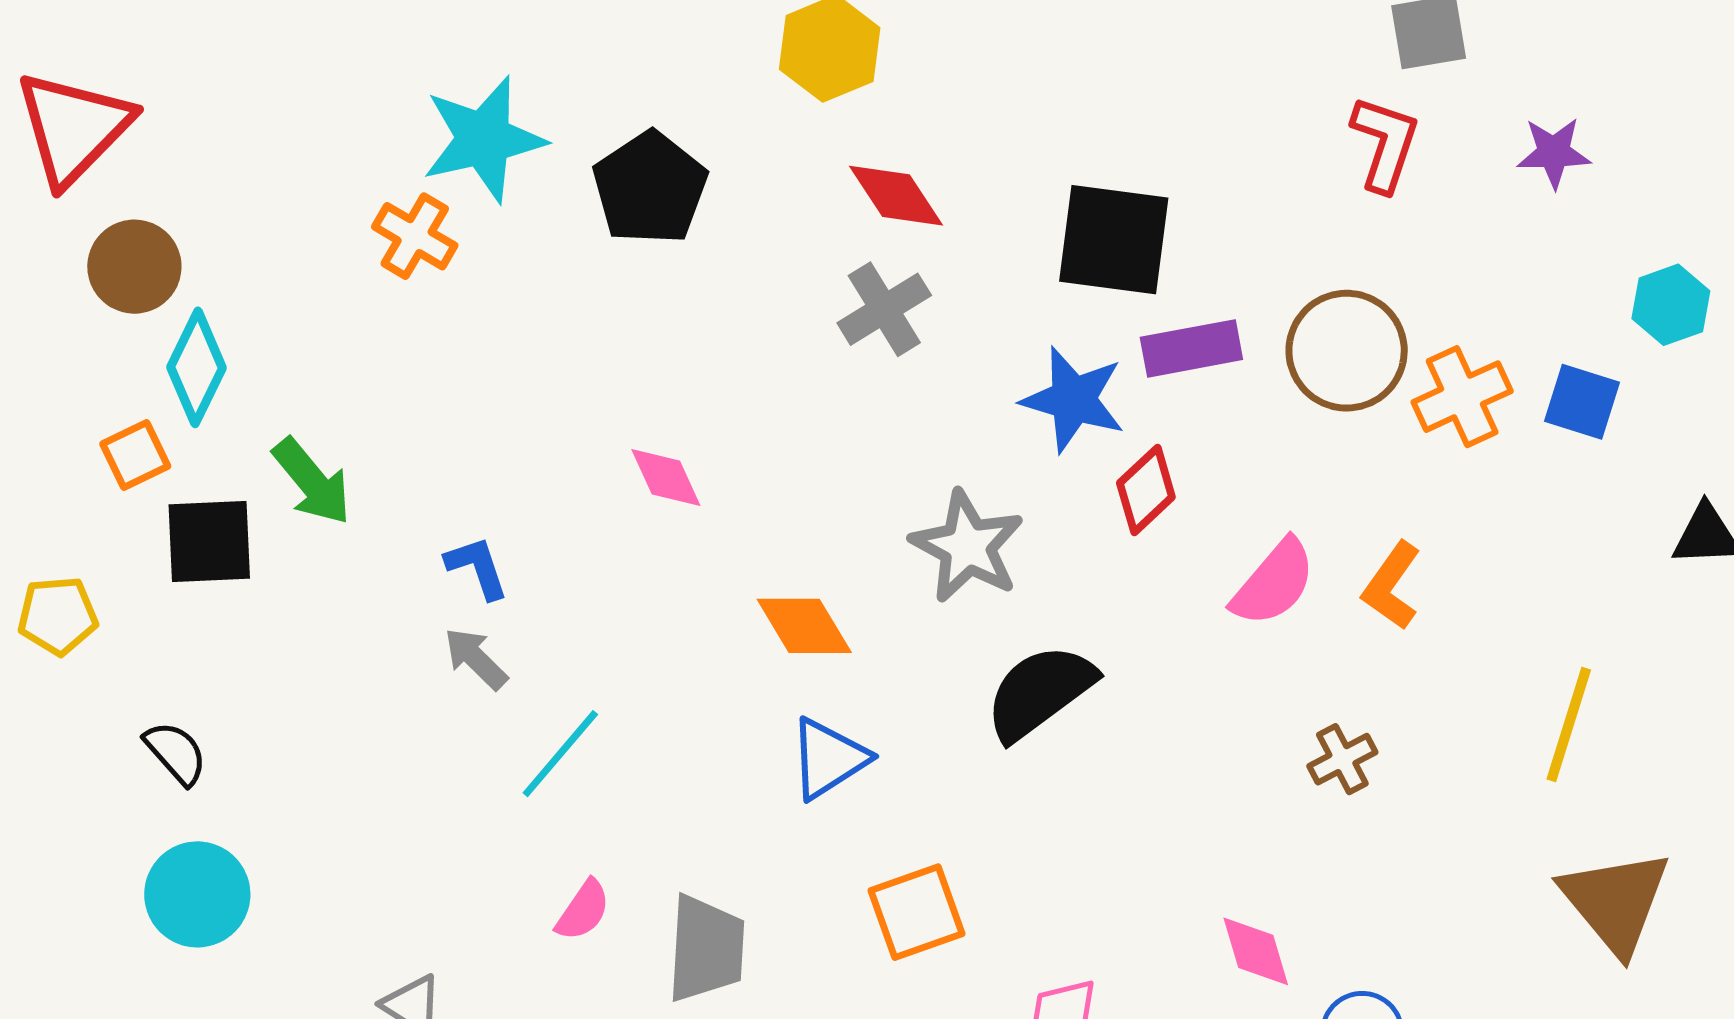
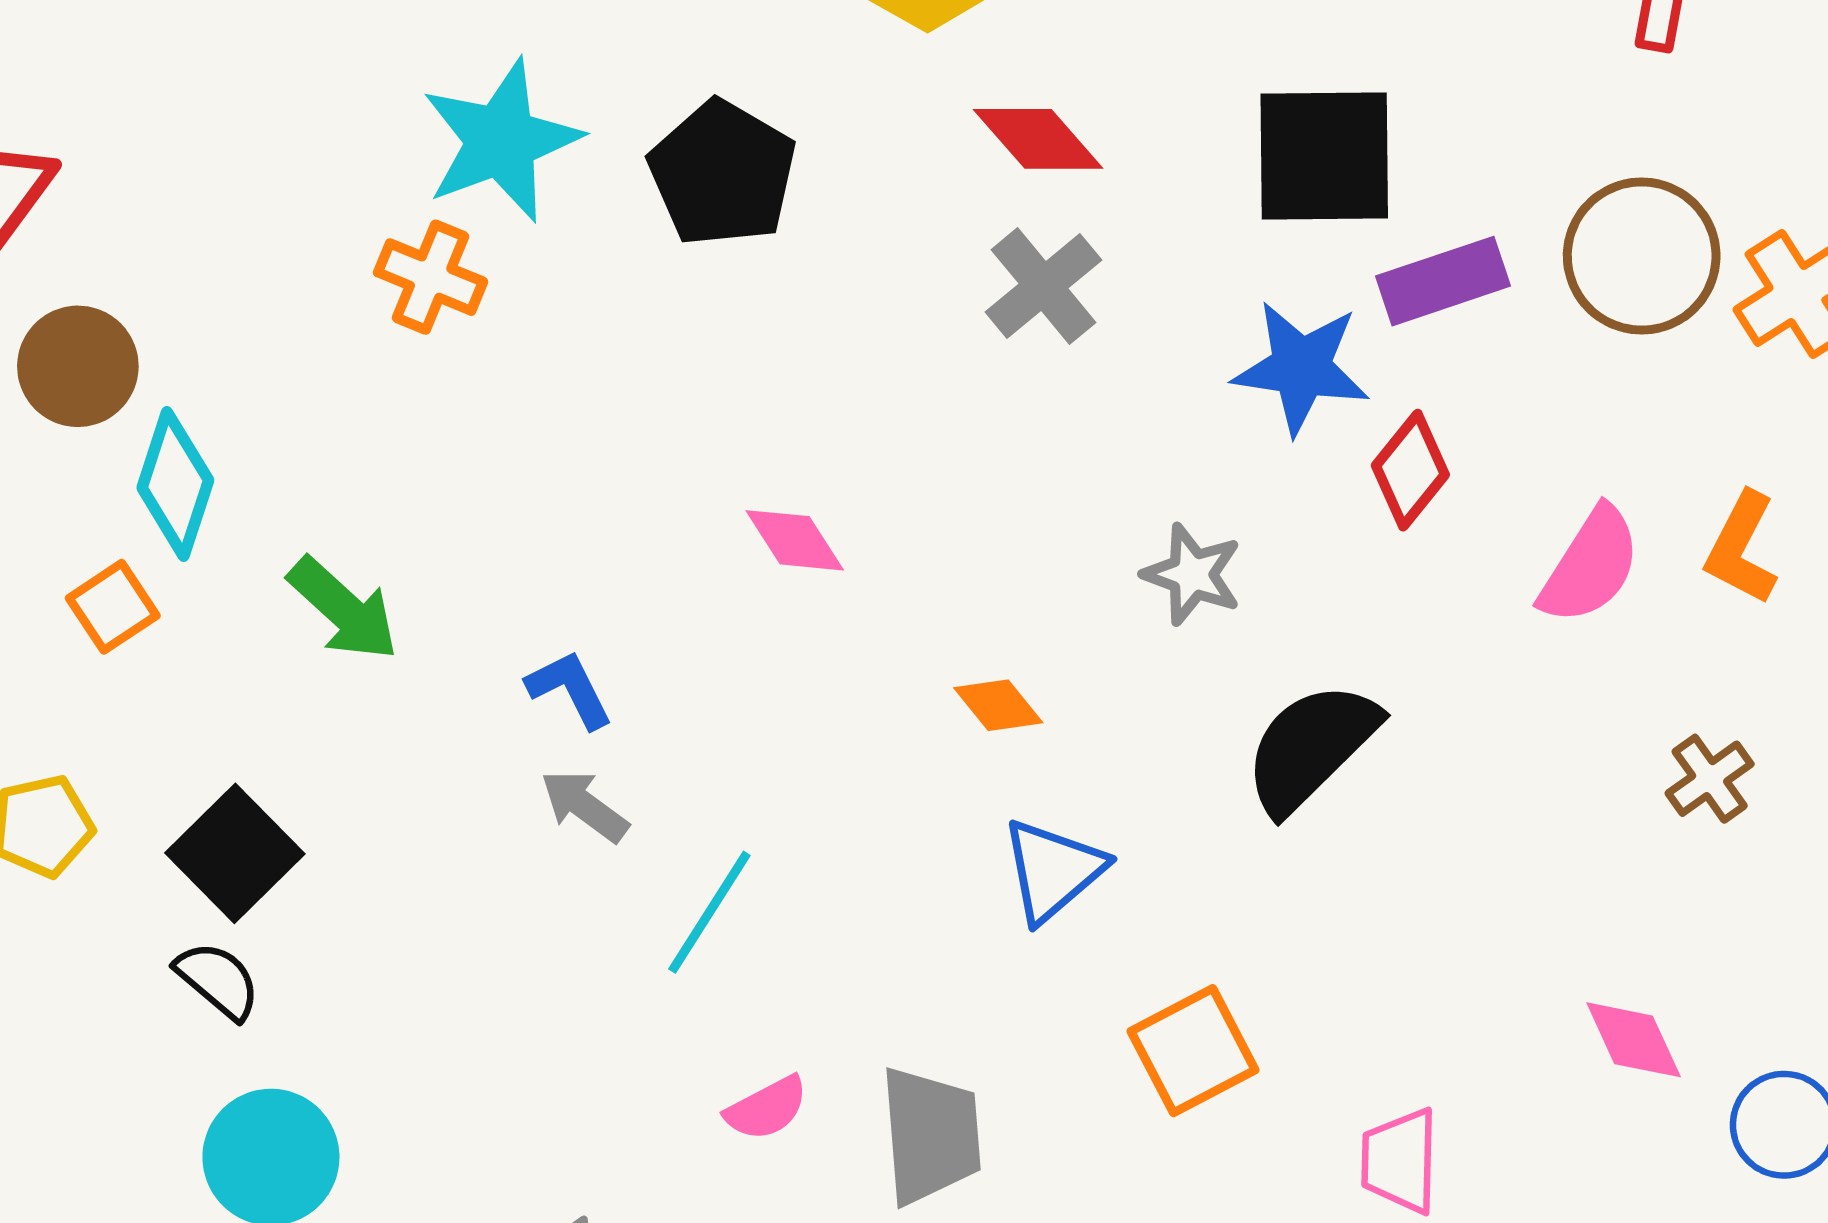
black square: (209, 542) -> (235, 853), moved, turned -34
gray star: (967, 546) -> (1192, 574), size x0.7
orange diamond: (804, 626) -> (998, 705), size x0.7
pink semicircle: (583, 910) -> (767, 1108), turned 36

